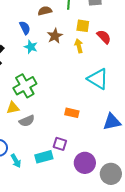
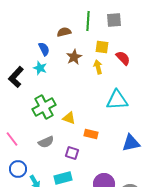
cyan star: (31, 47) -> (40, 68), moved
cyan triangle: (98, 79) -> (117, 100), turned -35
yellow triangle: (13, 108) -> (69, 118), moved, turned 32
purple square: (60, 144) -> (72, 153), moved

